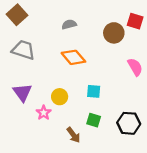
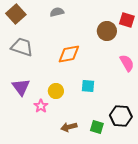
gray semicircle: (69, 24) -> (57, 12), moved
orange diamond: (73, 57) -> (69, 54), turned -60
green square: (94, 120) -> (97, 127), moved
brown arrow: (73, 135) -> (69, 127), turned 112

